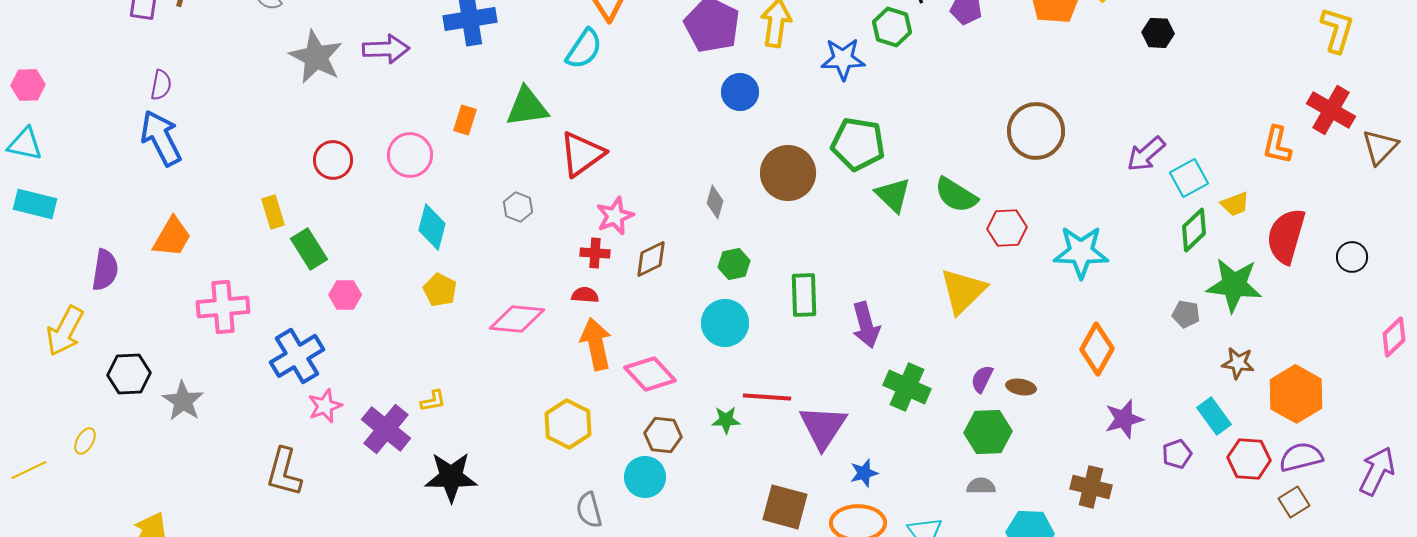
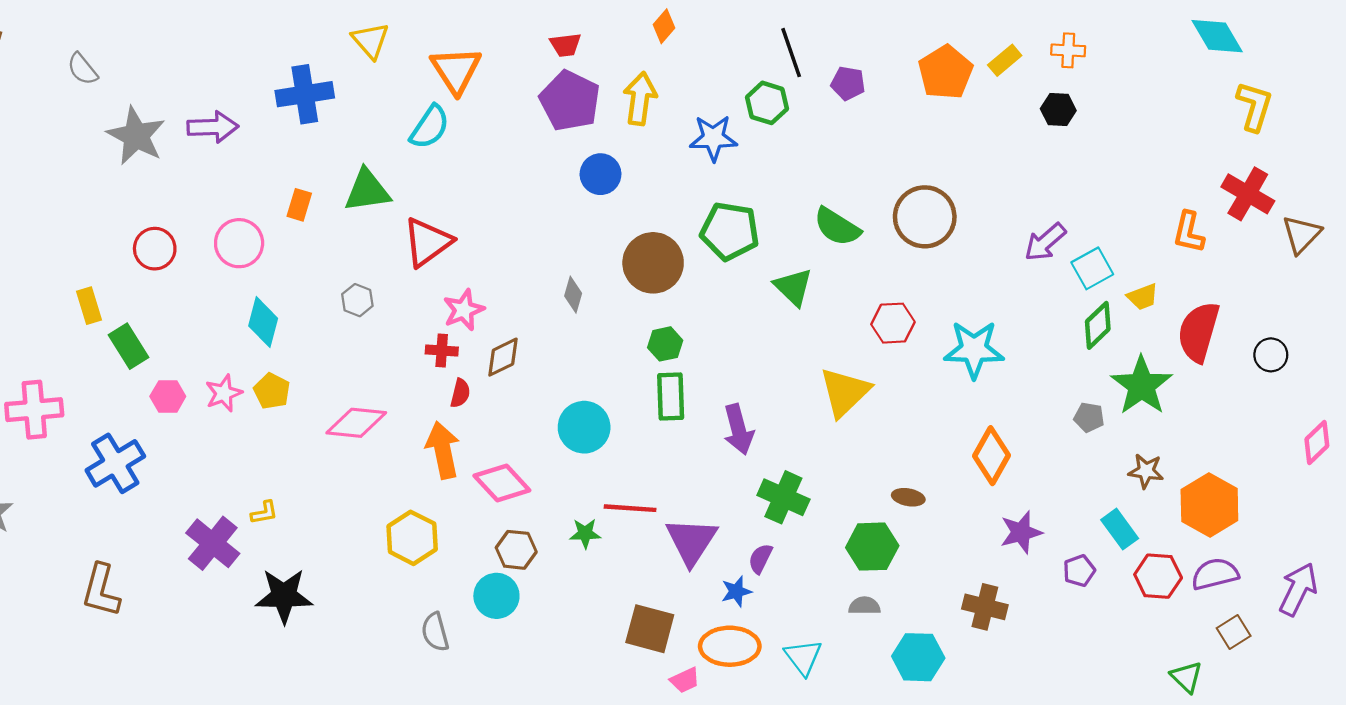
green triangle: (893, 195) -> (793, 287), moved
green semicircle: (956, 195) -> (837, 227), moved
green hexagon: (734, 264) -> (665, 344), moved
green star: (1234, 285) -> (1142, 386), turned 30
red semicircle: (585, 295) -> (460, 393), moved, turned 100
purple semicircle: (982, 379) -> (760, 559), moved
pink star: (325, 406) -> (224, 393), moved
brown square: (1294, 502) -> (1234, 632), moved

